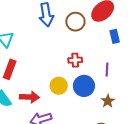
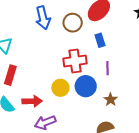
blue rectangle: (115, 36) -> (100, 40), moved
red cross: (75, 60) -> (75, 61), size x1.6

